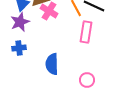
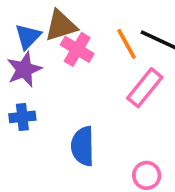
pink rectangle: (86, 32) -> (145, 88), turned 30

